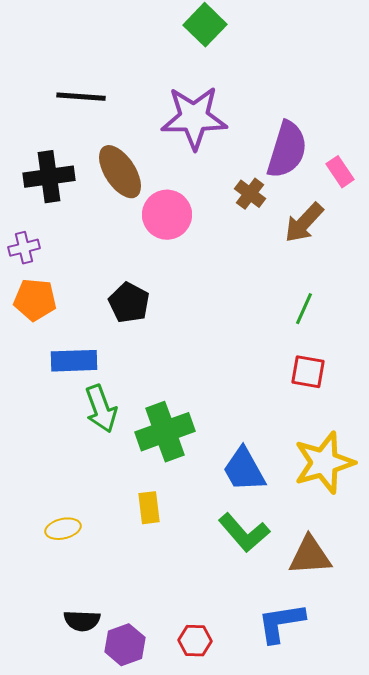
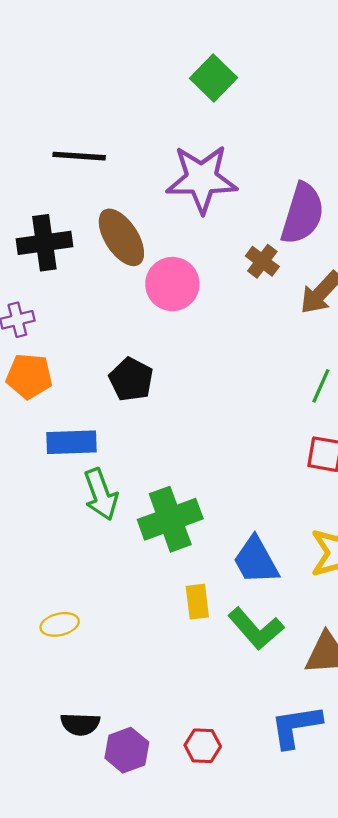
yellow rectangle: (149, 508) -> (197, 602), moved

